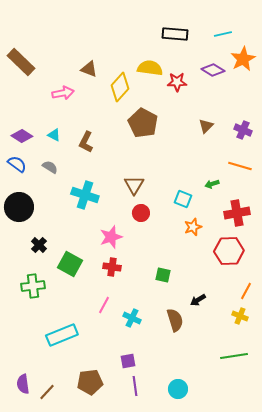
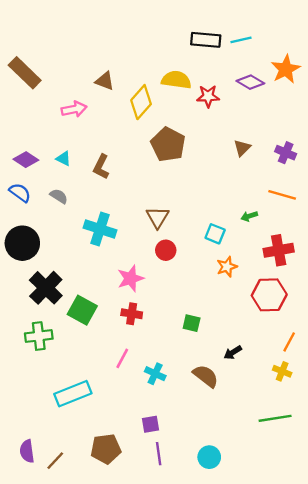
cyan line: (223, 34) -> (241, 40), moved
black cross: (39, 245) -> (46, 288), size x1.8
brown semicircle: (175, 320) -> (206, 376), turned -35

